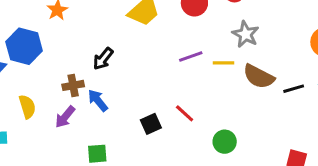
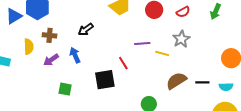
brown semicircle: (259, 77) -> (176, 81), moved, turned 105
brown cross: (73, 85) -> (50, 35), moved
red line: (185, 113) -> (123, 63), moved
black square: (151, 124) -> (105, 80), size x1.5

